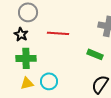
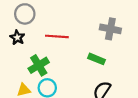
green cross: (26, 58) -> (39, 65), moved, turned -30

